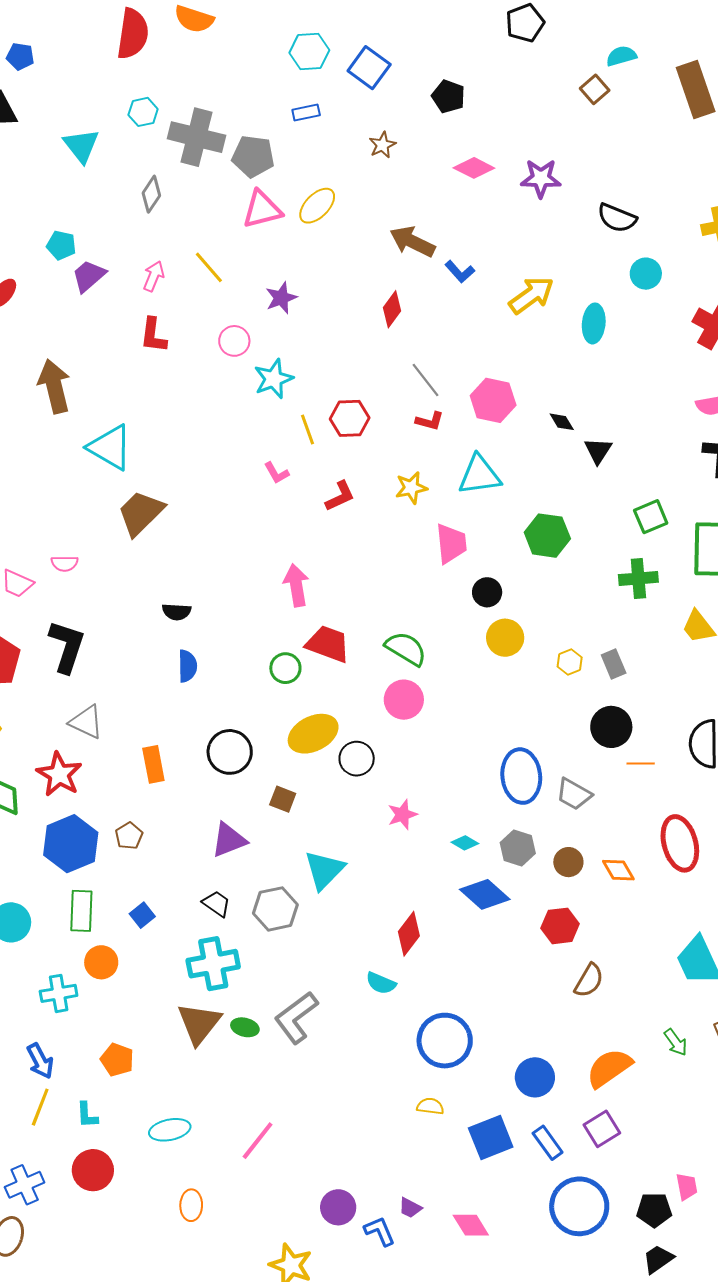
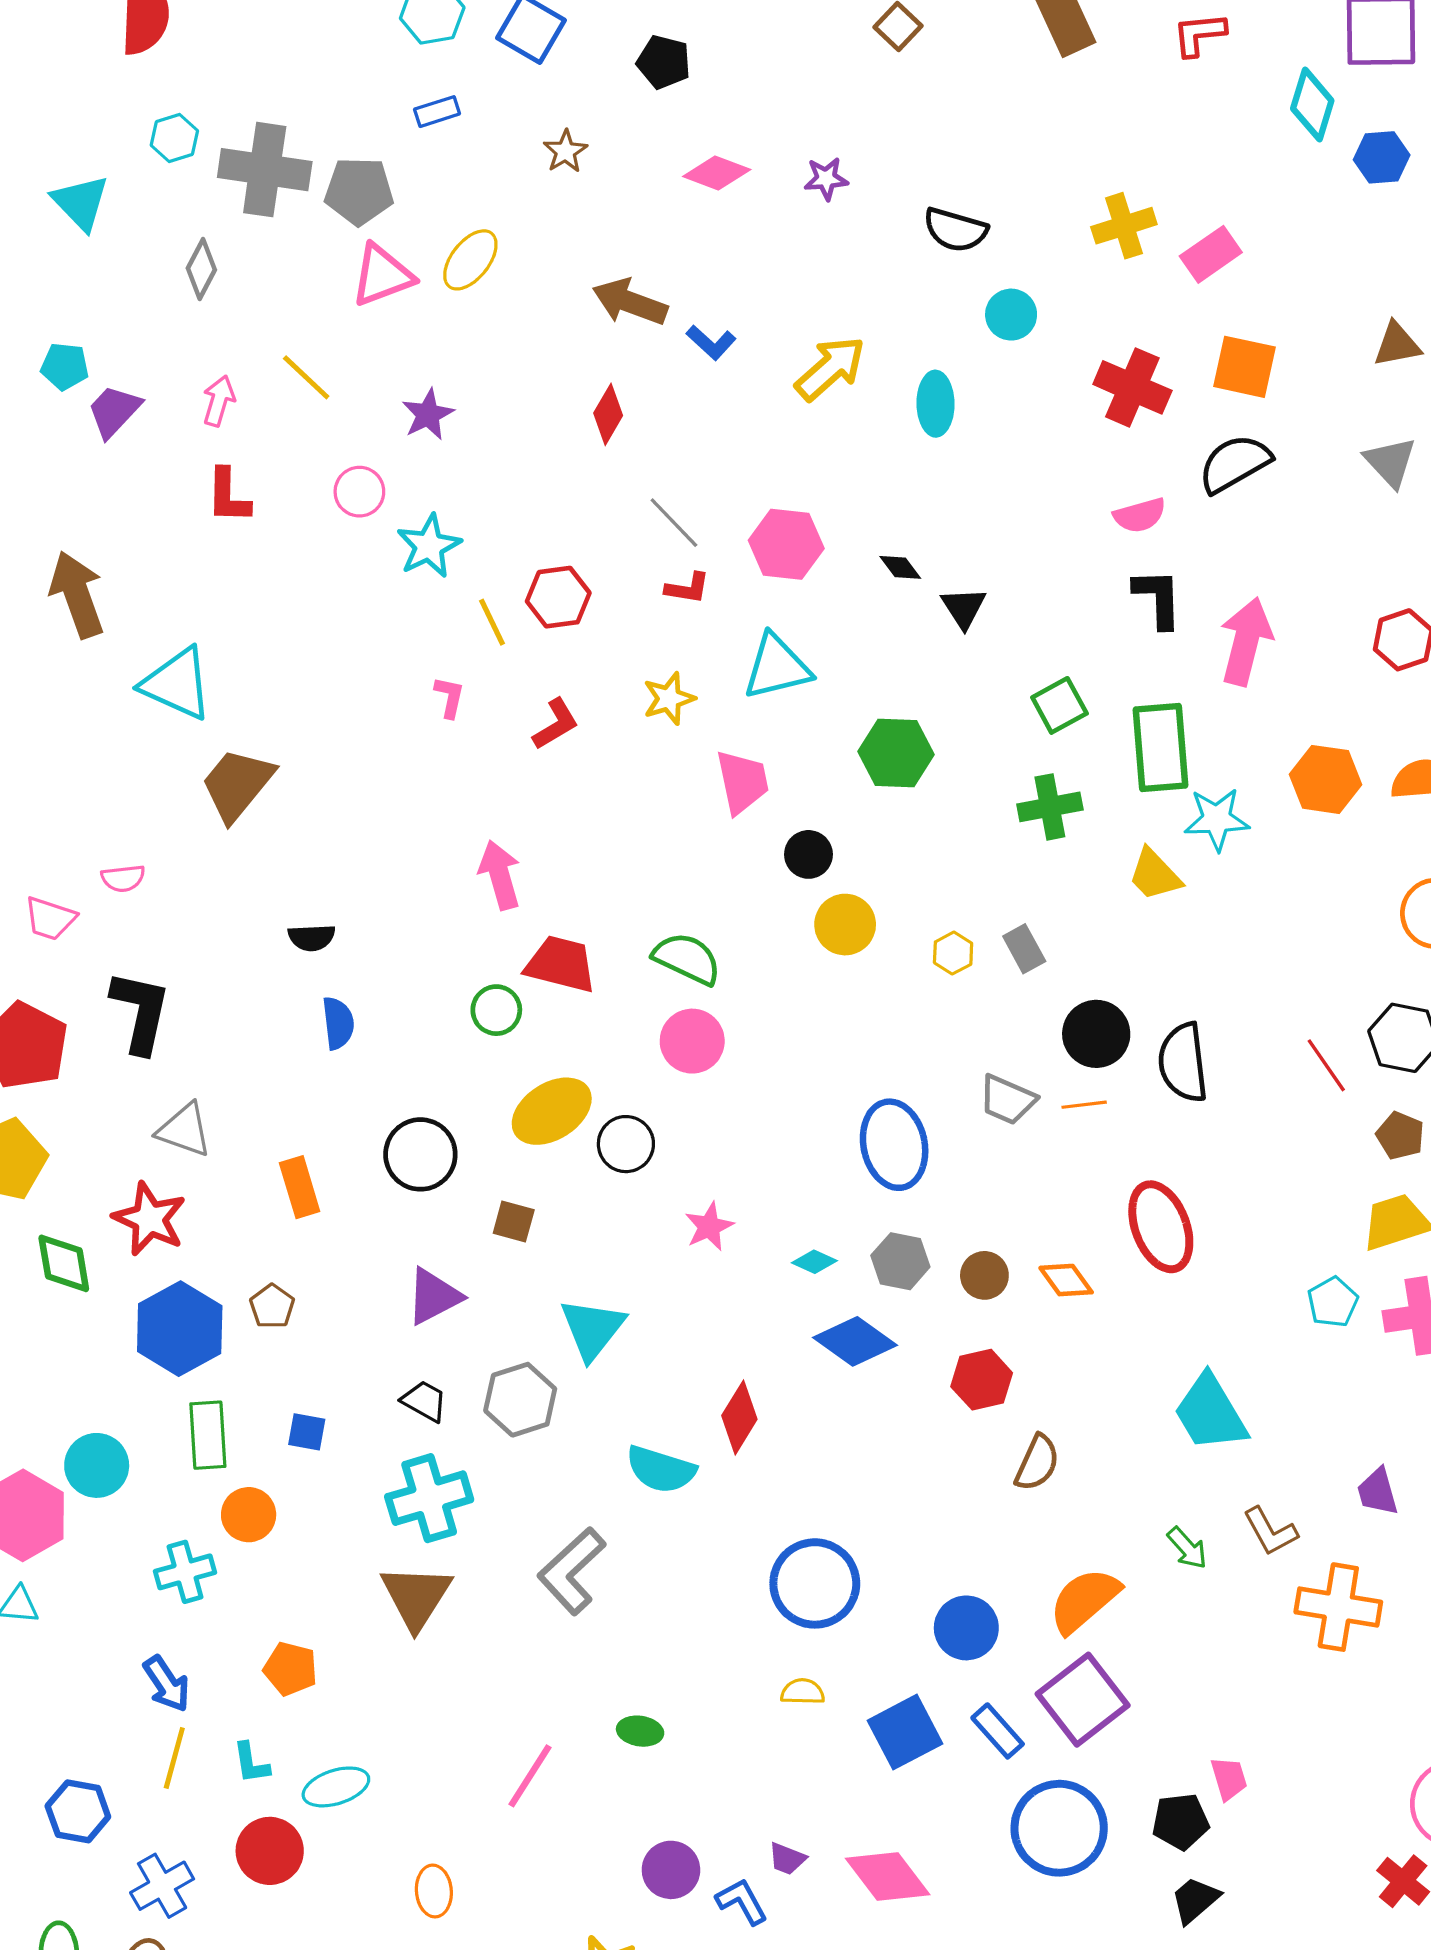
purple star: (541, 178) -> (826, 179), size x0.7
pink L-shape: (277, 473) -> (449, 697), turned -132
black circle: (611, 727) -> (1096, 1034), moved
gray trapezoid: (574, 794) -> (1007, 1100), moved
blue square: (142, 915) -> (307, 1432), turned -35
cyan semicircle: (381, 983) -> (661, 1469), moved, size x1.4
green ellipse: (245, 1027) -> (640, 1731), moved
purple square: (602, 1129) -> (1083, 1700), size x1.5
cyan ellipse: (170, 1130) -> (336, 1787), moved
pink diamond: (471, 1225) -> (888, 1876), size x1.4

